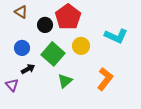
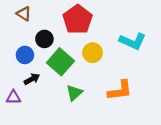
black circle: (45, 25) -> (44, 39), moved
orange L-shape: (105, 79) -> (120, 90), turned 45
purple triangle: (12, 85) -> (13, 97), turned -48

